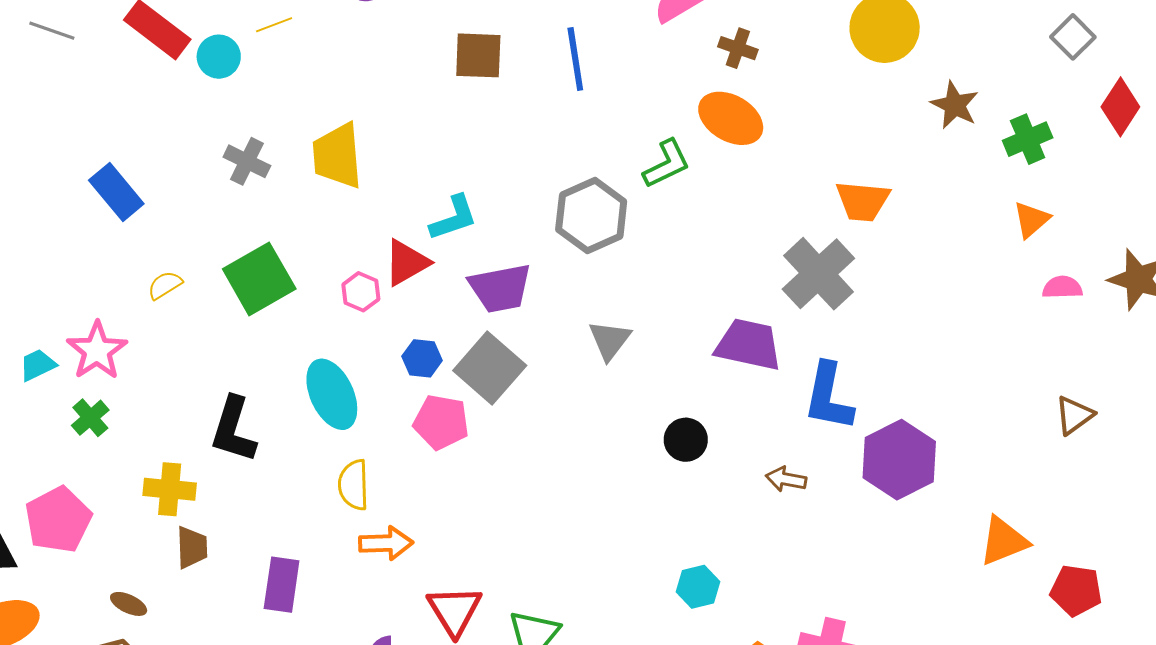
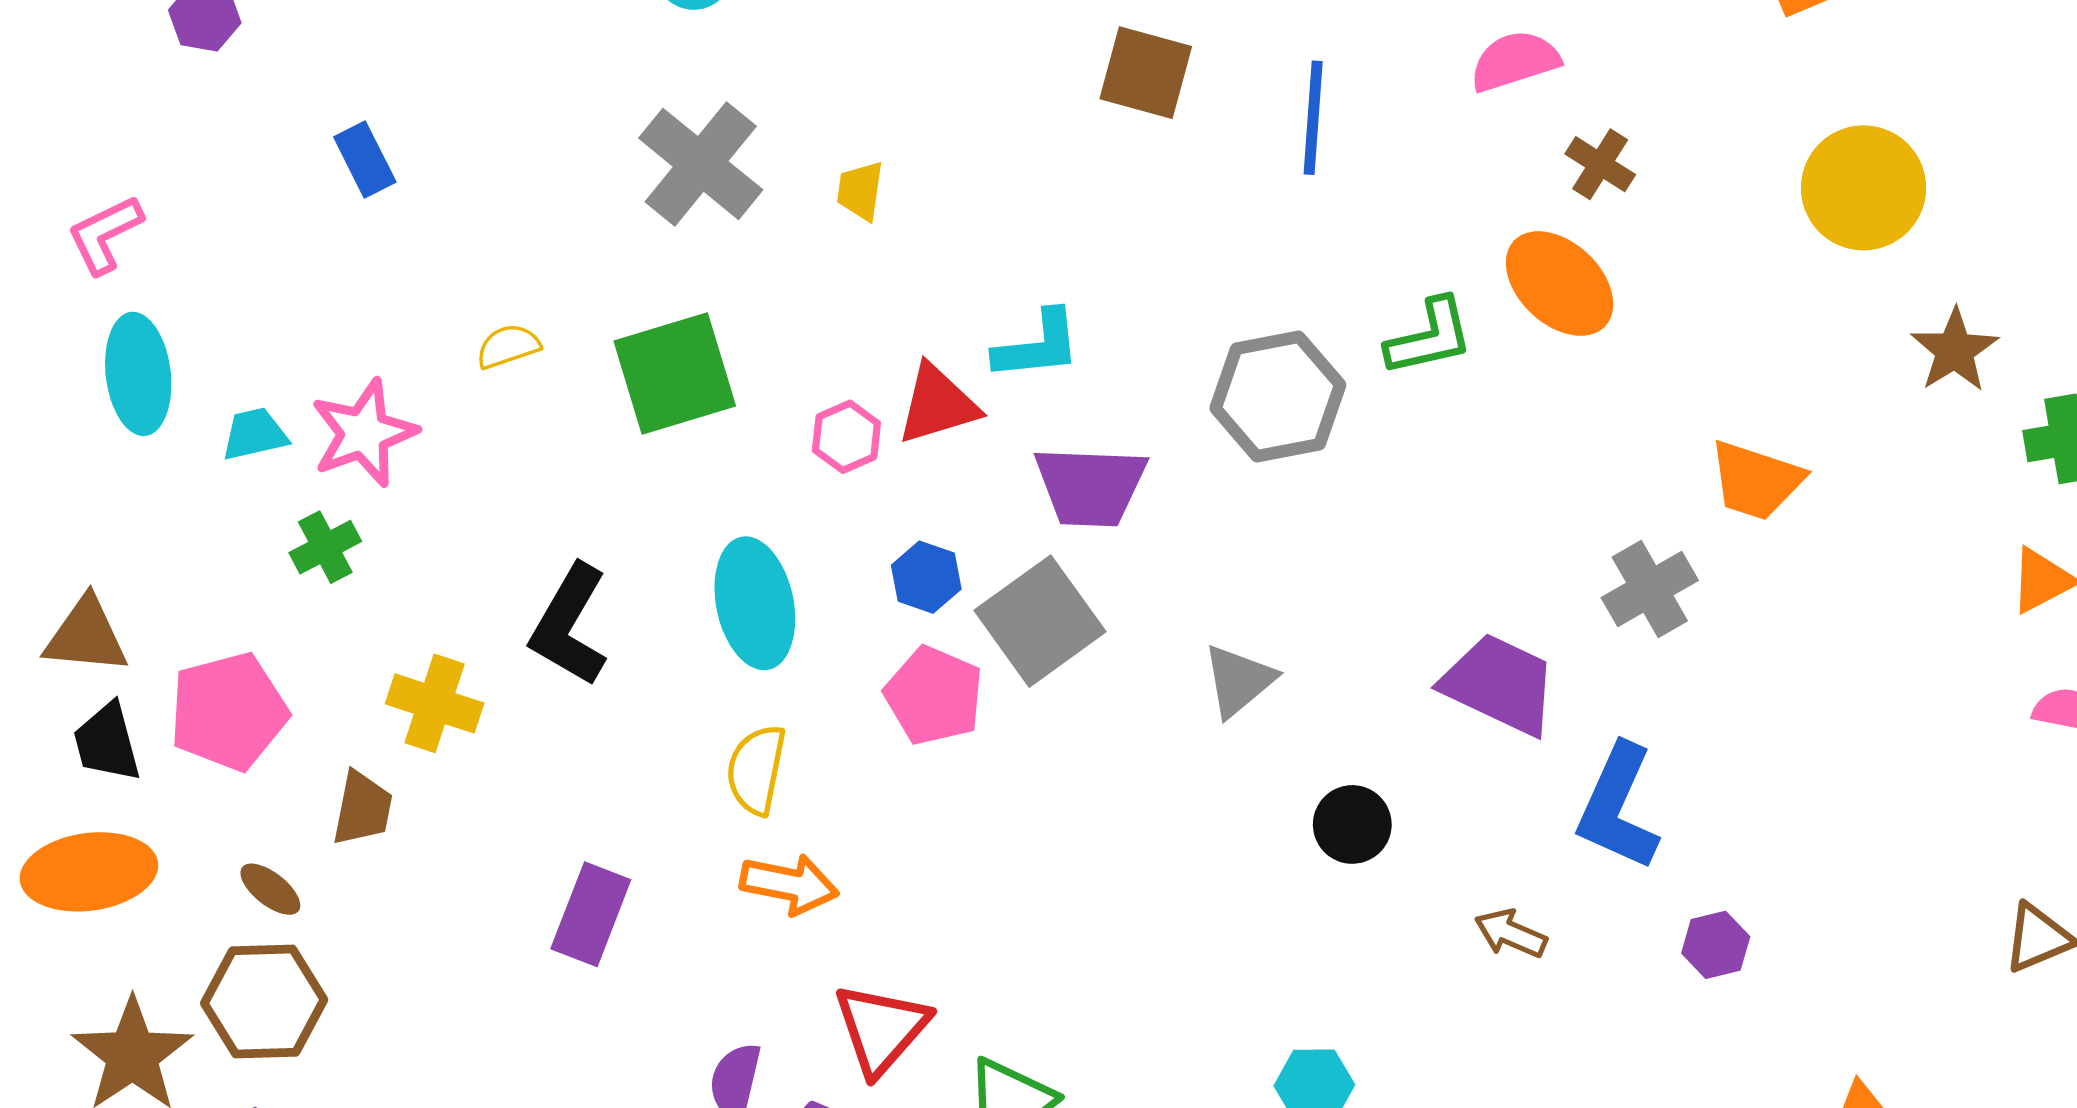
yellow trapezoid: (337, 156) -> (860, 191), size x0.5
gray cross: (247, 161) -> (701, 164), size x1.5
blue rectangle: (116, 192) -> (365, 160), moved, size x0.7
gray cross: (818, 274) -> (1650, 589), size x0.7
gray triangle: (610, 340) -> (1239, 680), moved
purple hexagon: (899, 460) -> (1716, 945), size x0.5
brown trapezoid: (192, 547) -> (362, 808), moved
brown ellipse: (129, 604) -> (270, 889), moved

